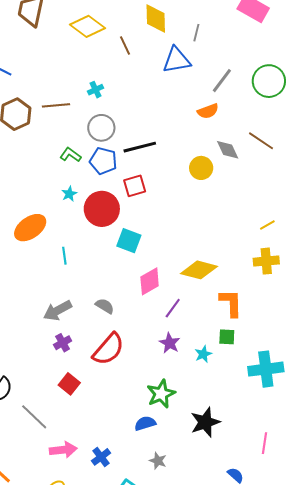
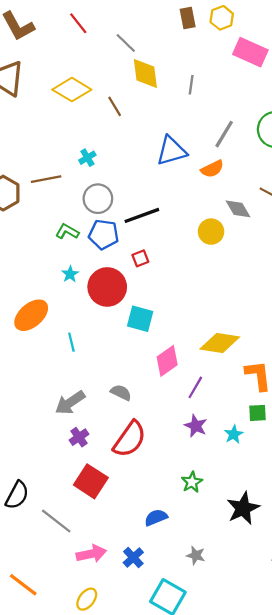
blue triangle: (177, 60) -> (171, 151), moved
red square: (135, 186) -> (140, 258), size x0.7
red square: (69, 384) -> (91, 481), size x1.4
green star: (161, 394) -> (192, 482), size x0.7
blue semicircle: (145, 423) -> (156, 518), moved

